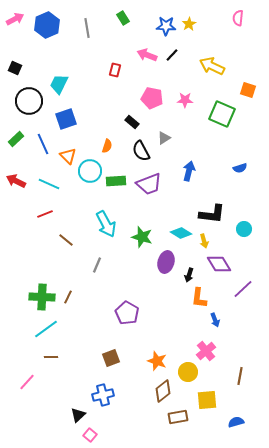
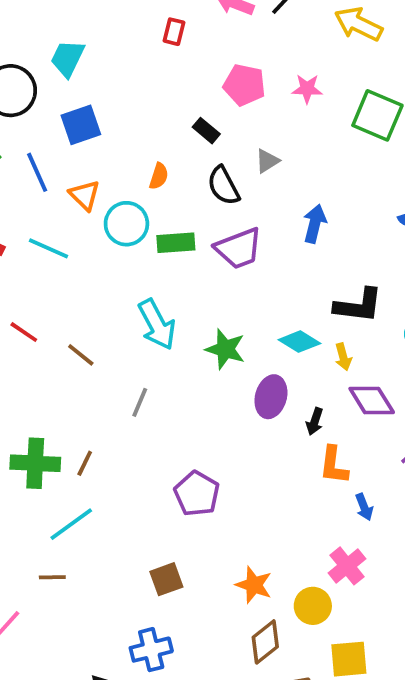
red line: (45, 214) -> (24, 332), moved, turned 56
cyan line: (46, 329) -> (71, 524), moved

